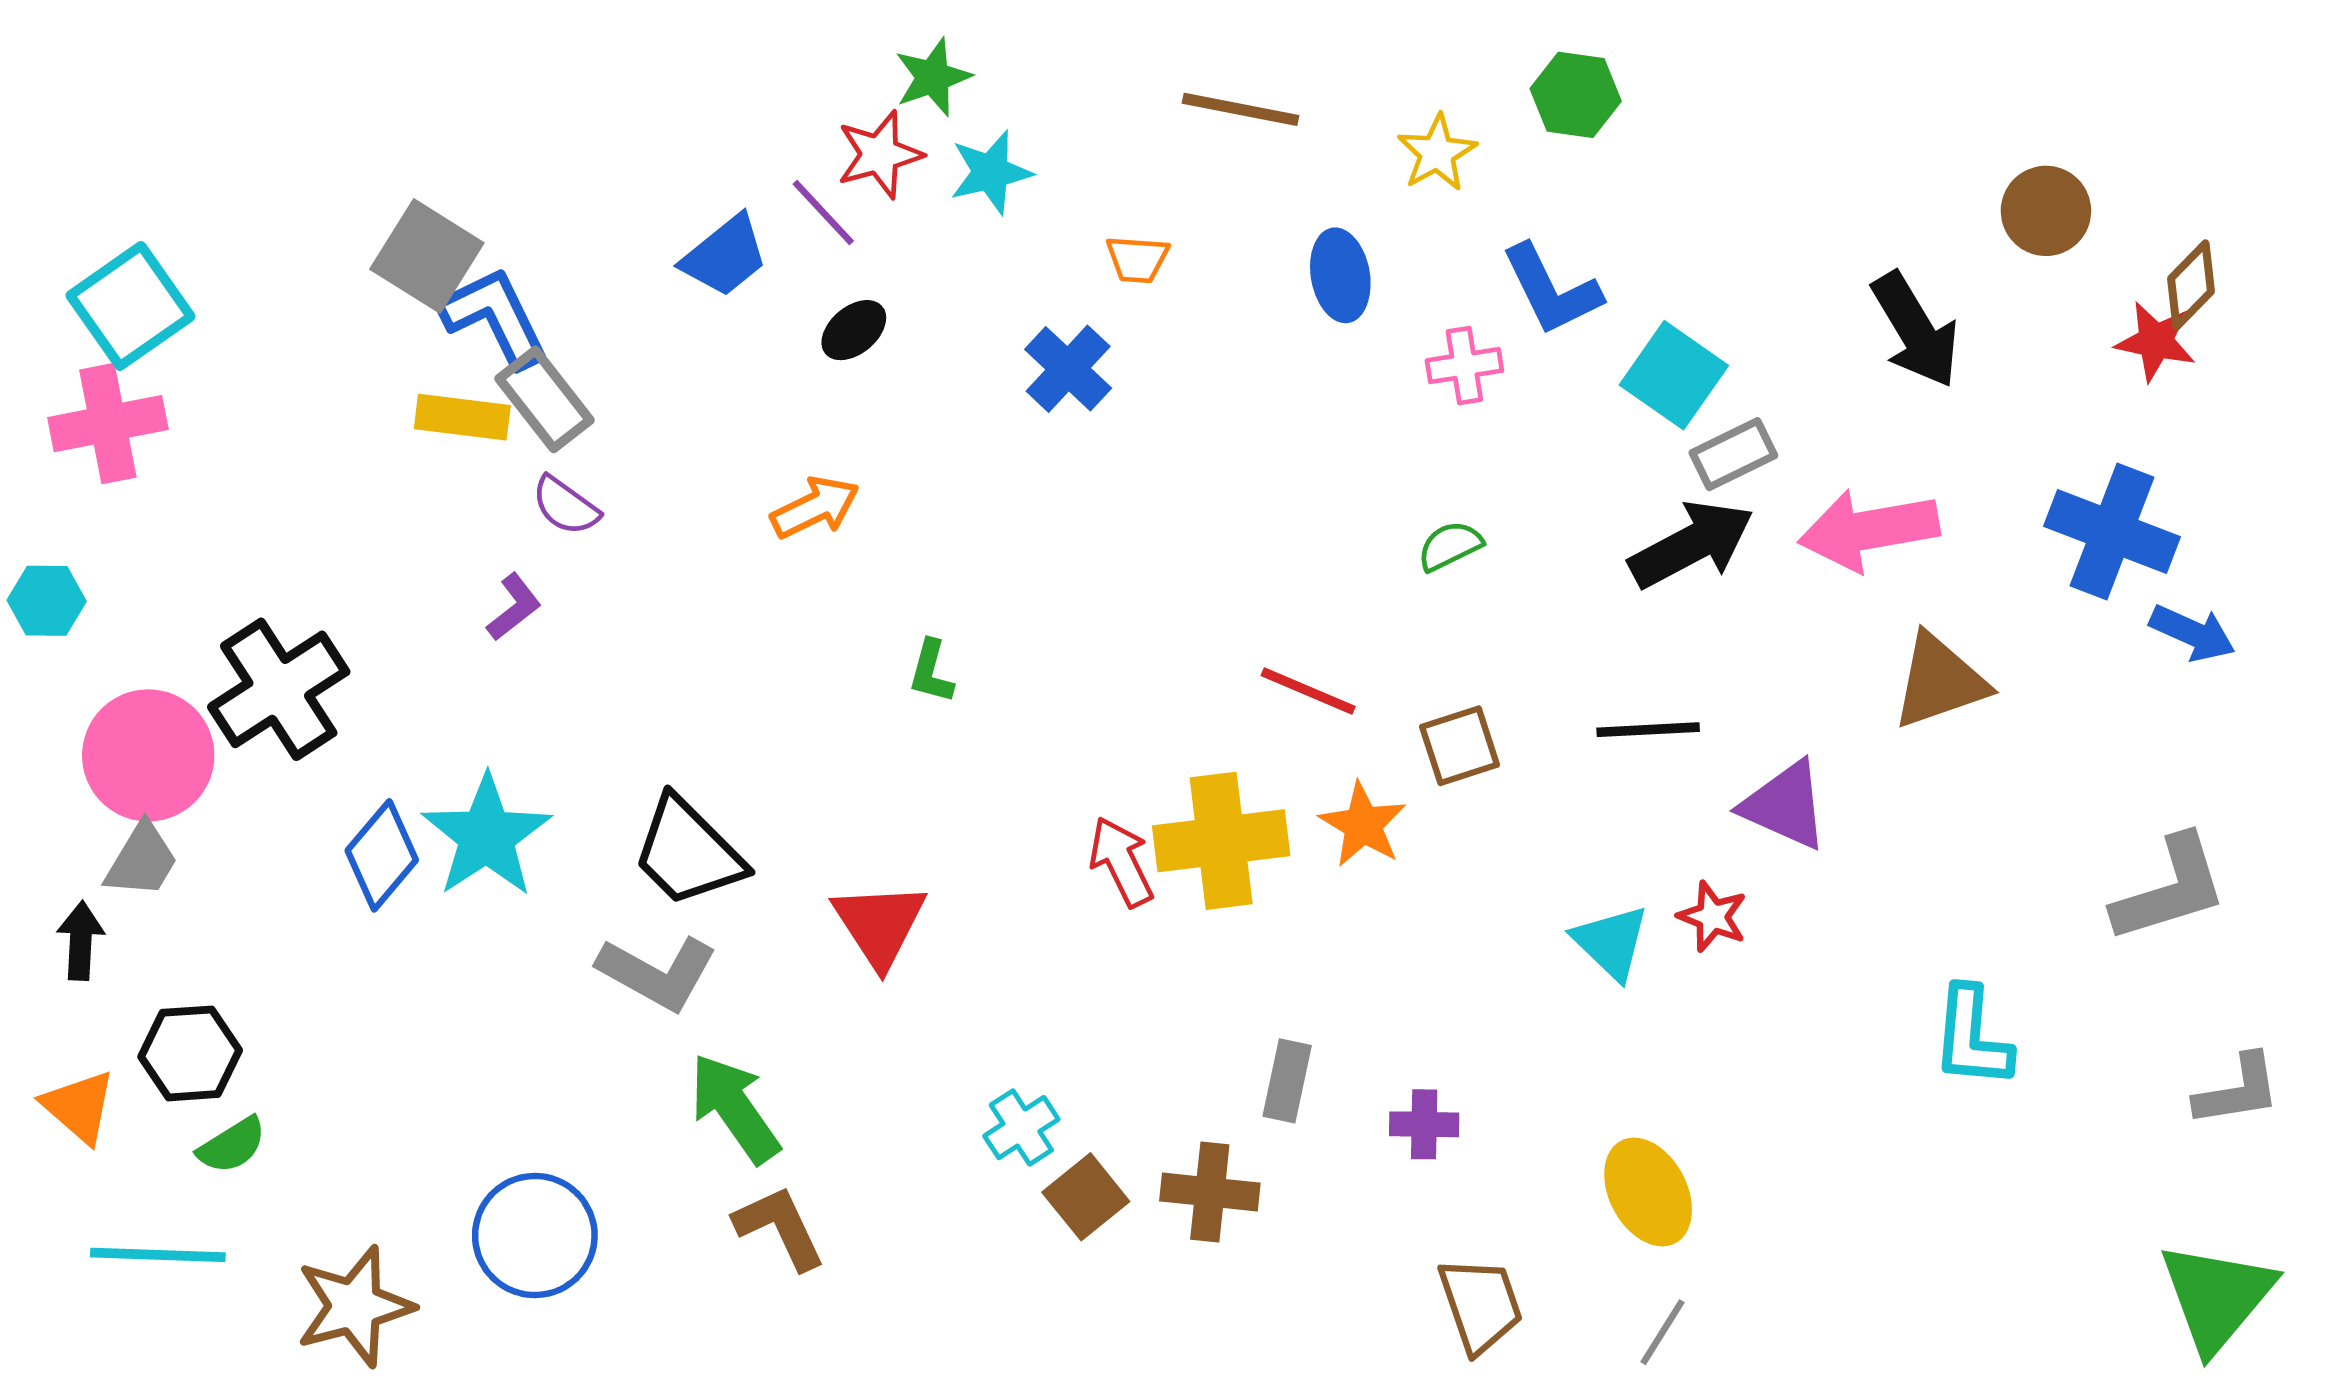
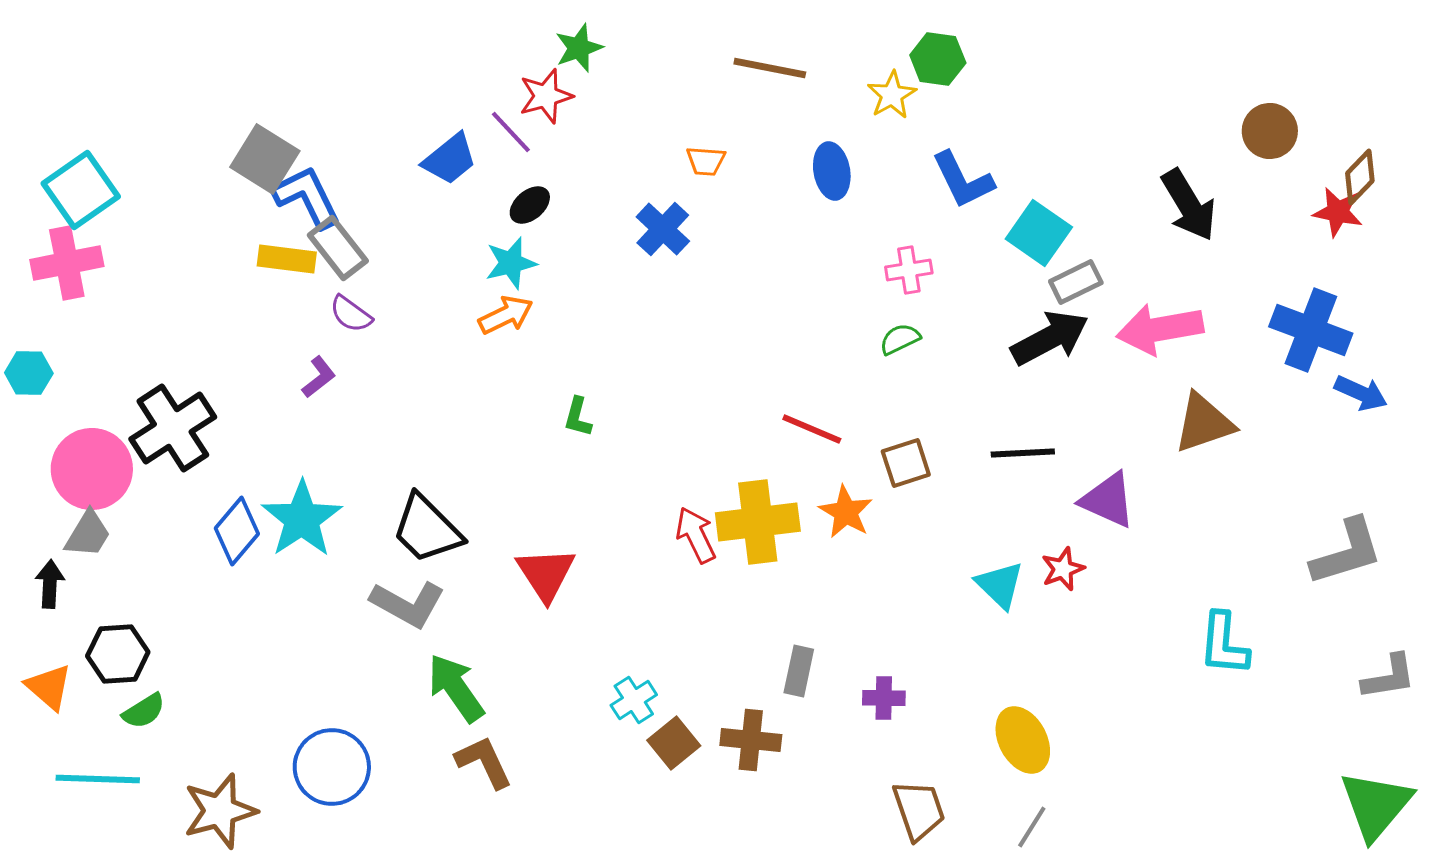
green hexagon: (1576, 95) -> (938, 59), moved
cyan star: (991, 172) -> (511, 263), moved
pink cross: (1464, 366) -> (909, 270), moved
red star: (1712, 917) -> (1063, 569), turned 30

